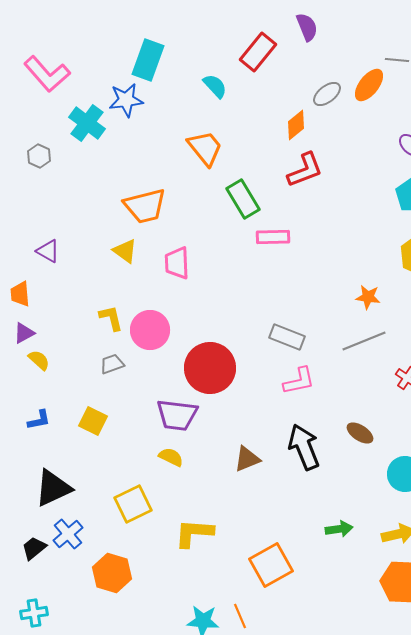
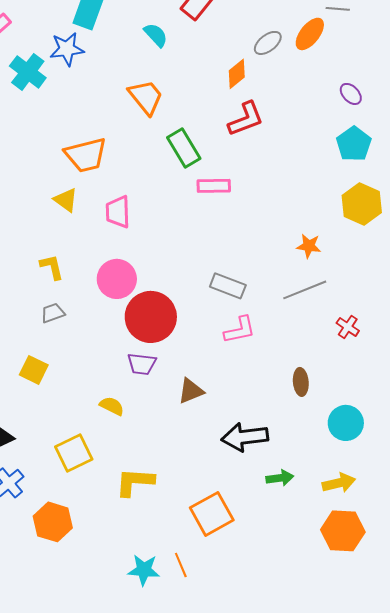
pink circle: (150, 330) -> (117, 279), moved
purple trapezoid: (177, 415) -> (142, 364), moved, size x0.7
brown ellipse: (360, 433) -> (301, 382), turned 52
black arrow: (304, 447) -> (245, 437), moved, turned -75
brown triangle: (247, 459) -> (191, 391), moved

